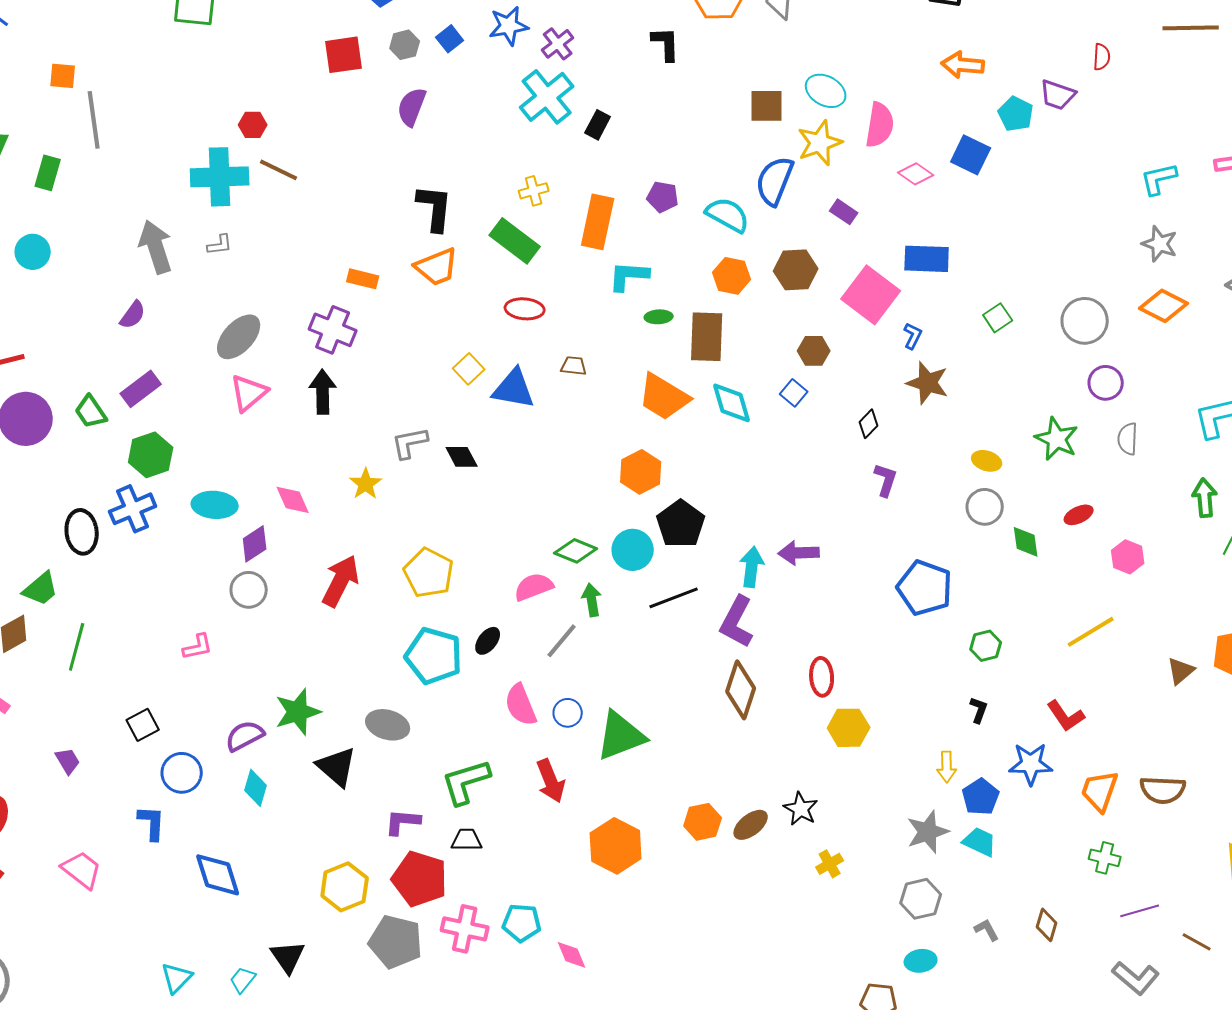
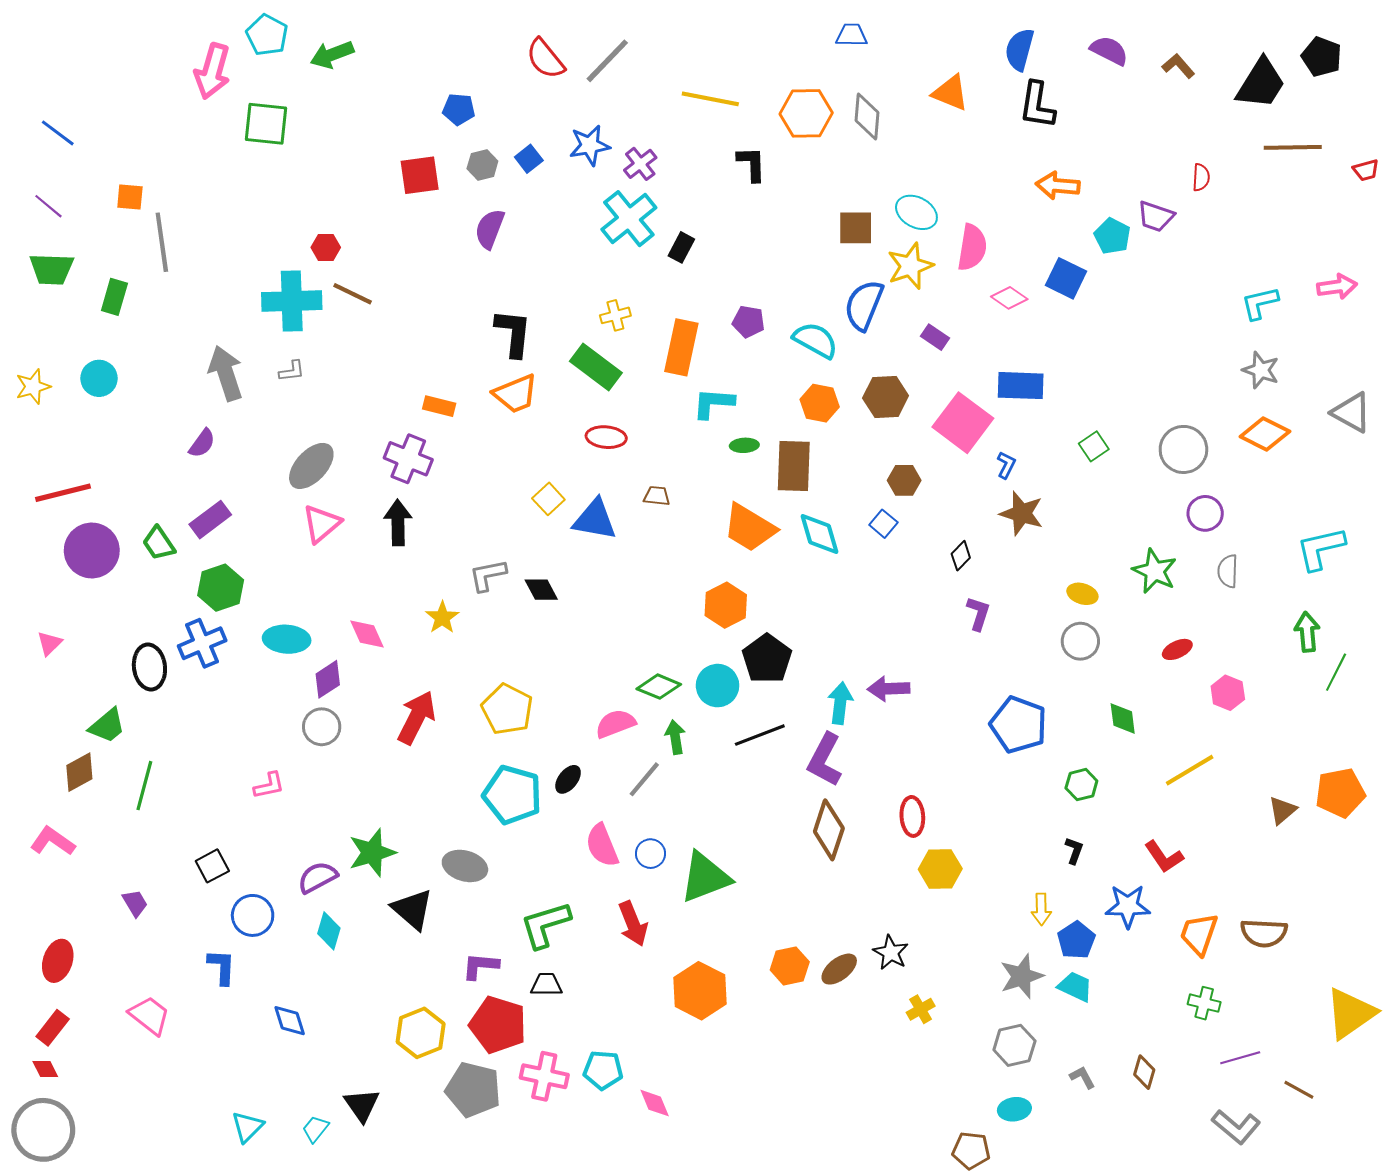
green diamond: (1026, 542) -> (1123, 719), moved
blue diamond: (218, 875) -> (290, 1021), size x0.7

